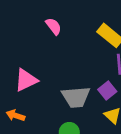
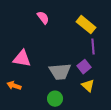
pink triangle: (26, 80) -> (22, 59), turned 36

